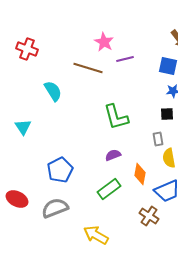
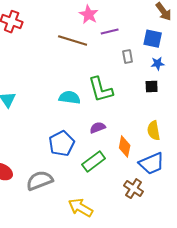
cyan semicircle: (53, 91) -> (70, 98), moved, turned -50
gray rectangle: (158, 139) -> (128, 57), moved
blue pentagon: (60, 170) -> (62, 144), moved

